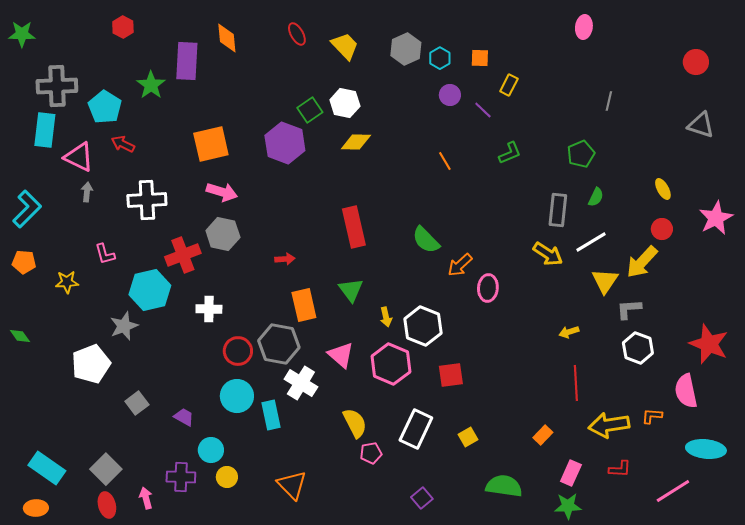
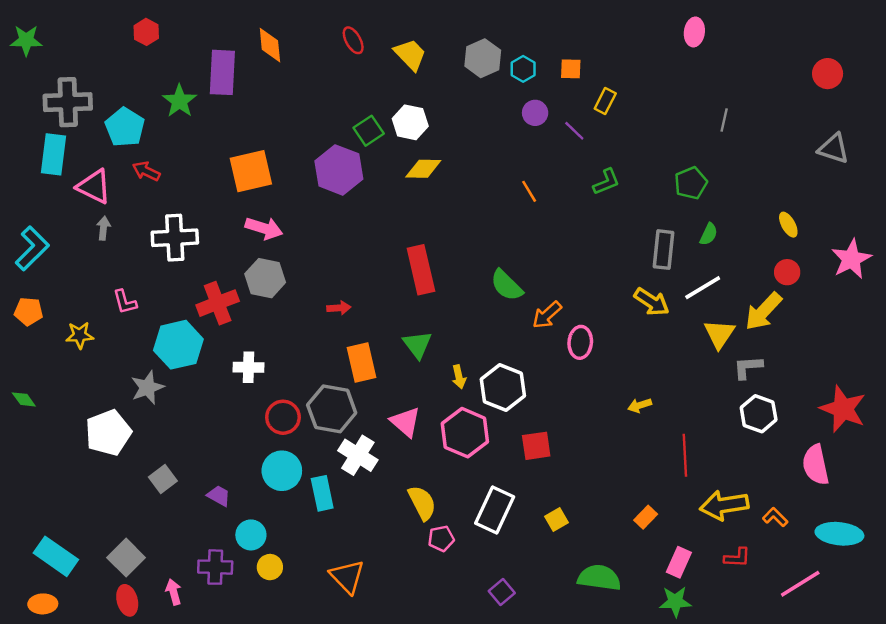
yellow arrow: (569, 332) -> (640, 405), moved
orange L-shape: (652, 416) -> (775, 517), moved, turned 40

